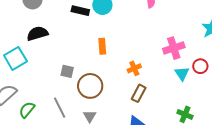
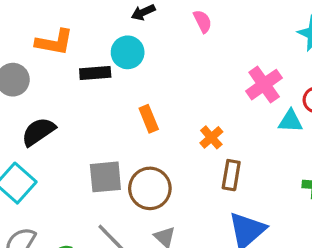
gray square: (67, 71) -> (105, 177), size x1.5
cyan triangle: (182, 74) -> (290, 121), turned -35

